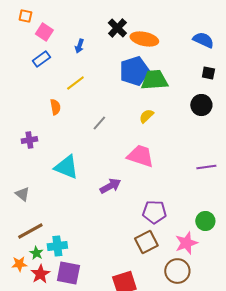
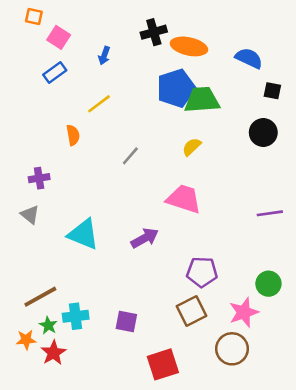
black cross: (117, 28) -> (154, 32), turned 30
blue semicircle: (203, 40) -> (249, 58), moved
cyan triangle: (66, 167) -> (83, 234), moved
gray triangle: (22, 194) -> (30, 215), moved
purple square: (68, 273) -> (126, 321), moved, size x0.7

